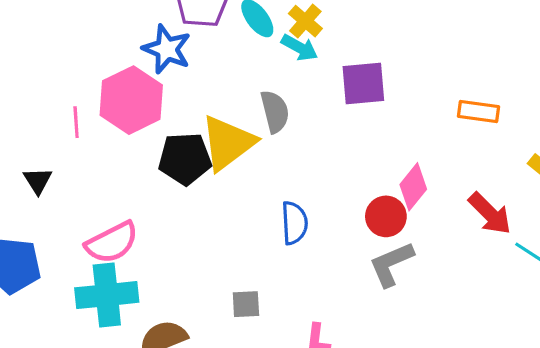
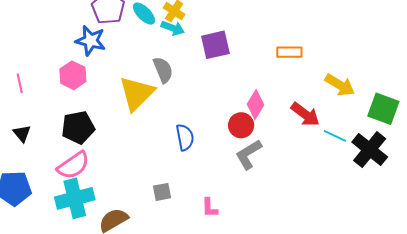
pink hexagon: (131, 100) -> (73, 75), size x0.7
pink line: (76, 122) -> (20, 83), moved
black pentagon: (185, 159) -> (78, 127), moved

